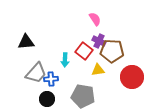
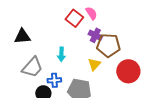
red square: (84, 51) -> (74, 18), moved
yellow triangle: (98, 70) -> (94, 64), turned -40
blue cross: (51, 79) -> (54, 80), moved

